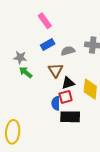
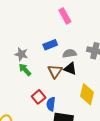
pink rectangle: (45, 21) -> (65, 16), moved
black triangle: (68, 83) -> (70, 69), moved, turned 32
red square: (66, 97) -> (39, 97), moved, turned -32

